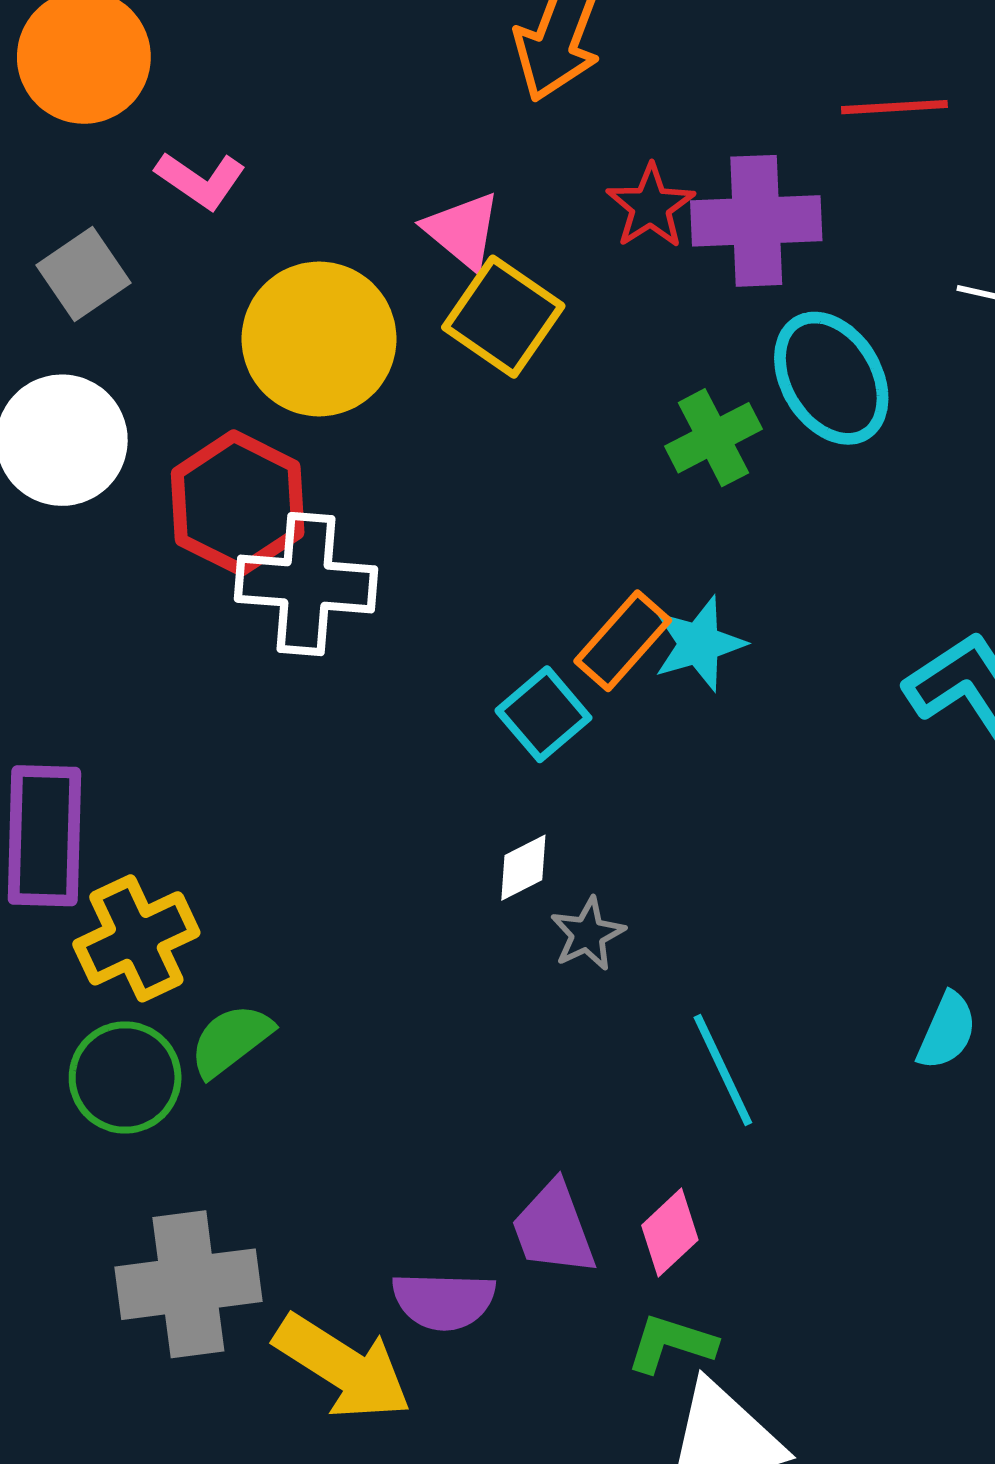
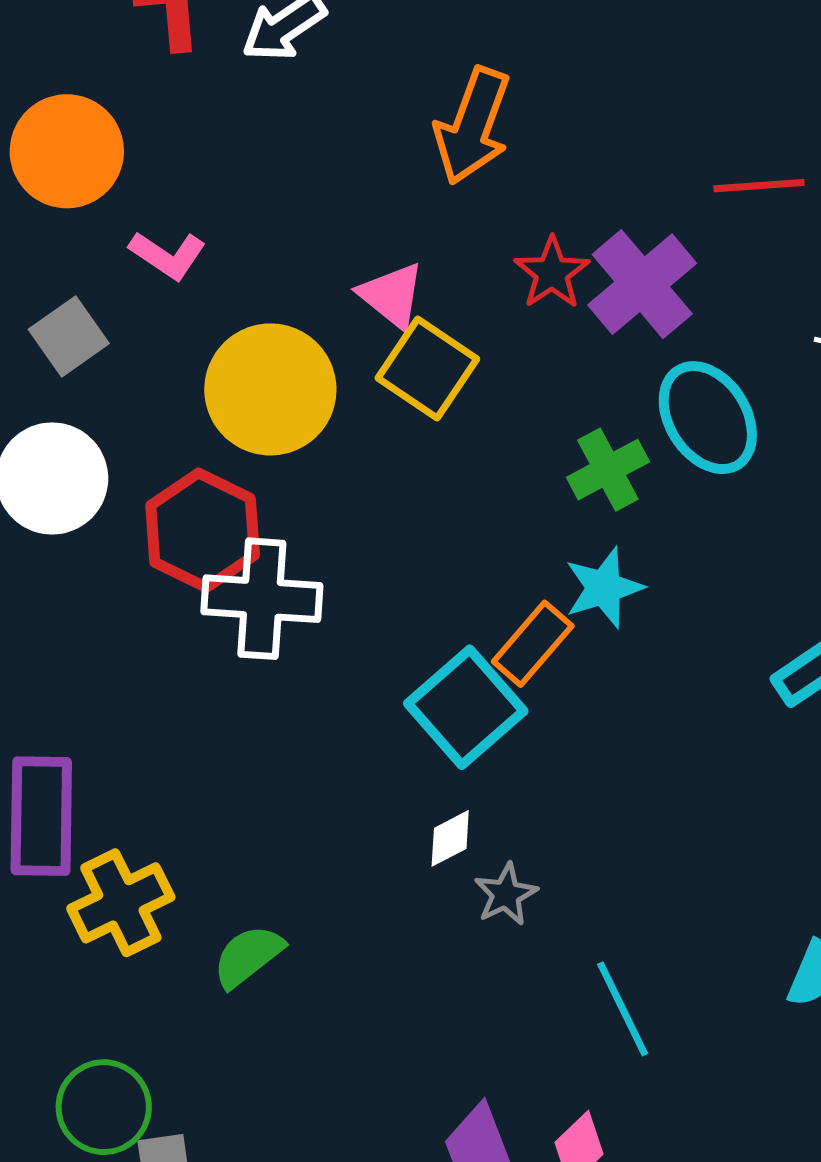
purple cross: (756, 221) -> (642, 284), turned -37
cyan star: (699, 644) -> (604, 588), moved
cyan square: (543, 714) -> (466, 707), size x1.5
green semicircle: (231, 1040) -> (248, 956), moved
green circle: (125, 1078) -> (104, 1107), moved

